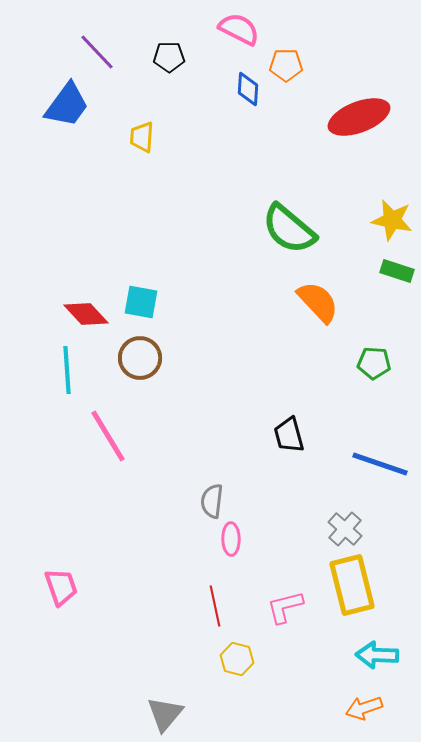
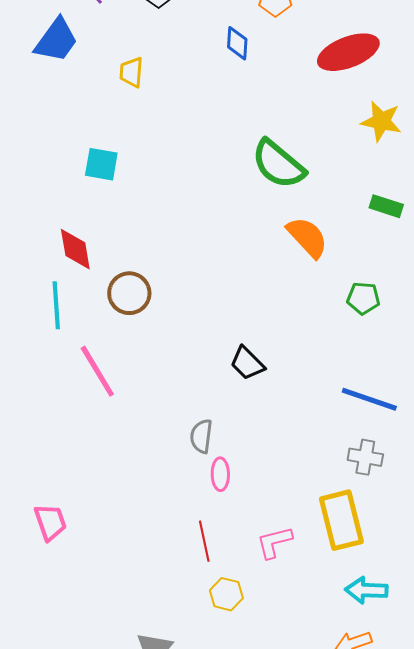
blue diamond: (248, 89) -> (237, 43), moved
yellow star: (392, 220) -> (381, 121), moved
cyan square: (141, 302) -> (101, 164), moved
red diamond: (86, 314) -> (75, 249), turned 33
black trapezoid: (289, 435) -> (247, 363), moved, turned -30
gray cross: (345, 529) -> (365, 457), moved, turned -32

